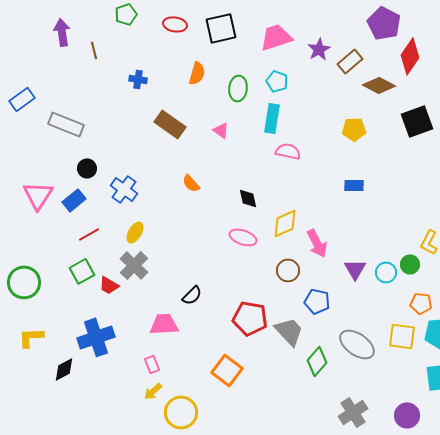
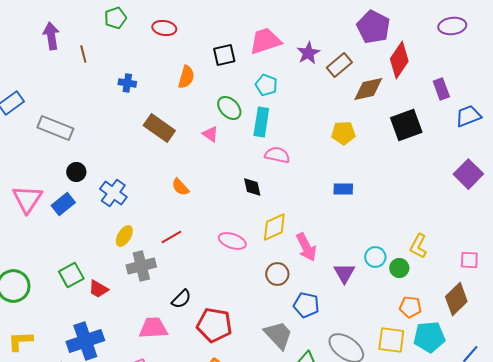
black square: (221, 28) -> (224, 55), moved, size x0.7
brown diamond: (379, 85) -> (368, 89), turned -40
green ellipse: (238, 88) -> (229, 108), moved, turned -50
black diamond: (248, 198) -> (252, 187), moved
red line: (89, 234) -> (171, 237), moved
gray cross: (134, 265) -> (141, 266), moved, turned 32
cyan circle: (386, 272) -> (375, 257), moved
red pentagon: (250, 318) -> (214, 325), moved

